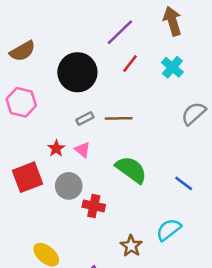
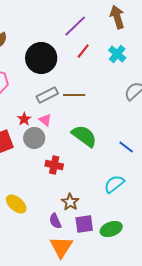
gray rectangle: (85, 118) -> (47, 95), size x1.5
gray circle: (69, 186) -> (34, 138), moved
brown star: (131, 246) -> (70, 202), moved

